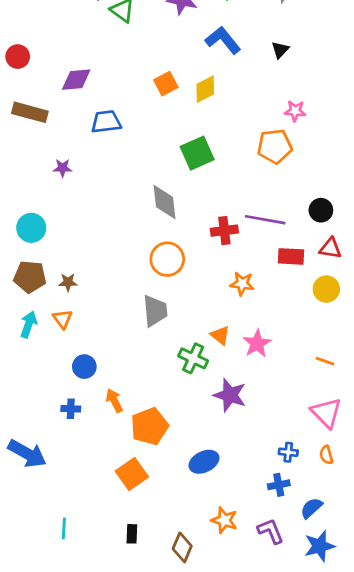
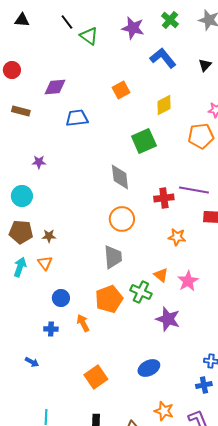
yellow diamond: (205, 89) -> (164, 105), moved
brown rectangle: (30, 112) -> (21, 111), size x0.7
purple star: (63, 168) -> (39, 162), moved
orange pentagon: (150, 426) -> (109, 299), moved
blue arrow: (27, 454) -> (32, 362), moved, size x0.5

